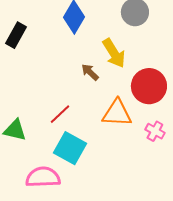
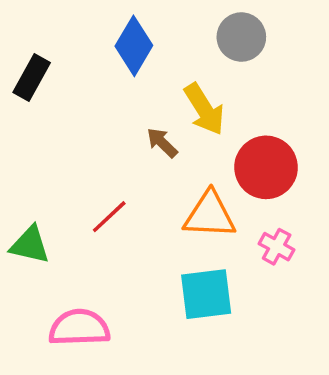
cyan square: (70, 148) -> (206, 294), moved, turned -36

